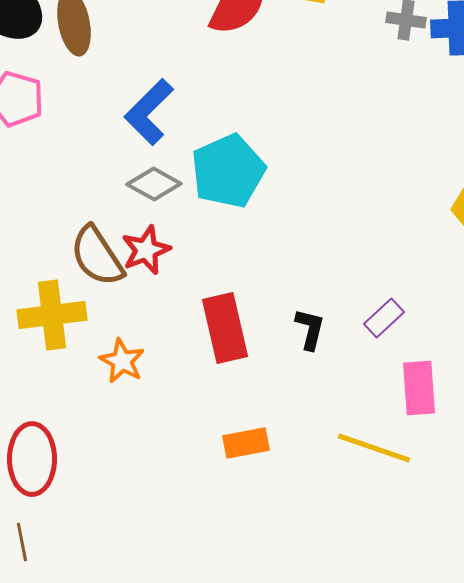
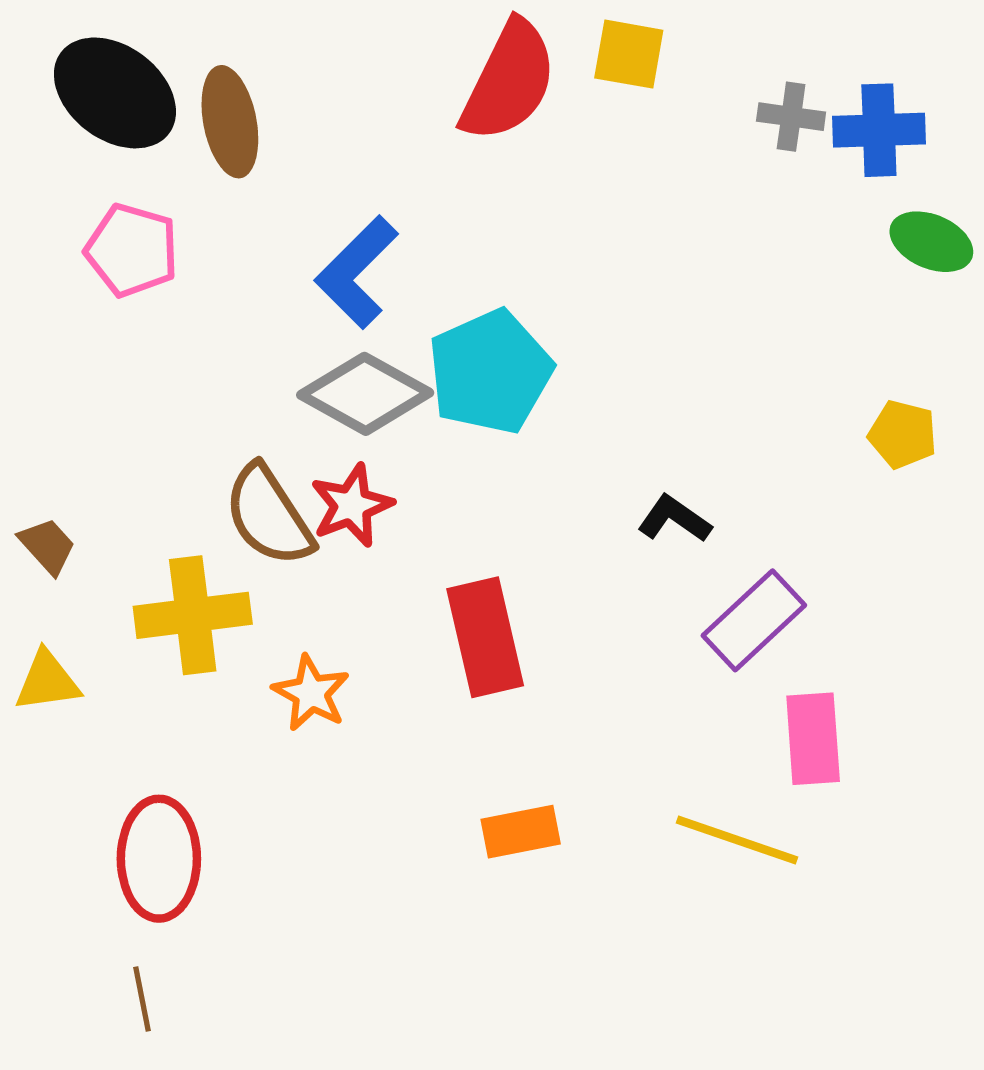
gray diamond: (154, 184) -> (365, 394), size x1.4
purple rectangle: (384, 318) -> (754, 620), size x1.5
black L-shape: (310, 329) -> (674, 519), moved, turned -69

